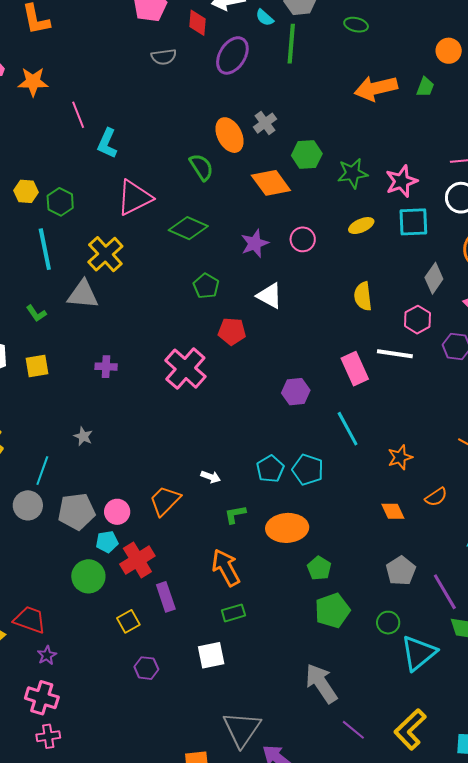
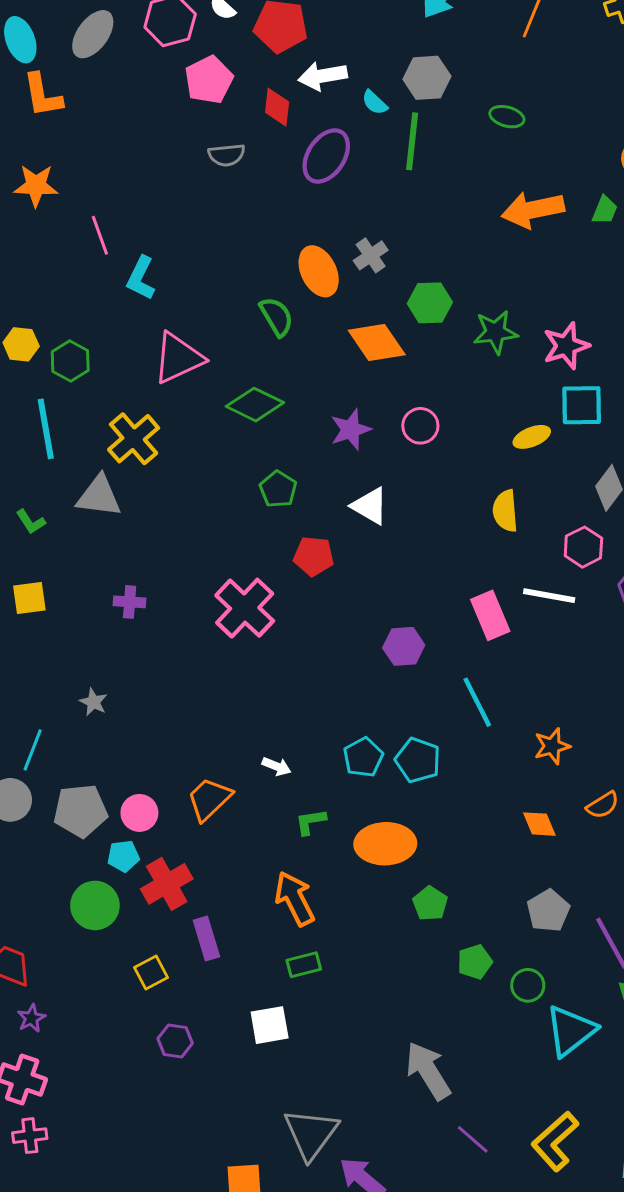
yellow ellipse: (361, 226) -> (532, 437), moved
green pentagon: (332, 611) -> (475, 962), moved, size x0.7

